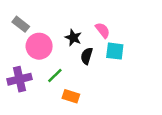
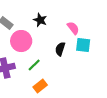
black star: (73, 38) -> (40, 20), moved
orange rectangle: (71, 96) -> (40, 86), moved, turned -56

